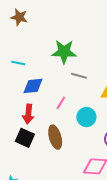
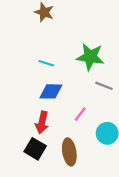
cyan line: (18, 63) -> (46, 63), moved

